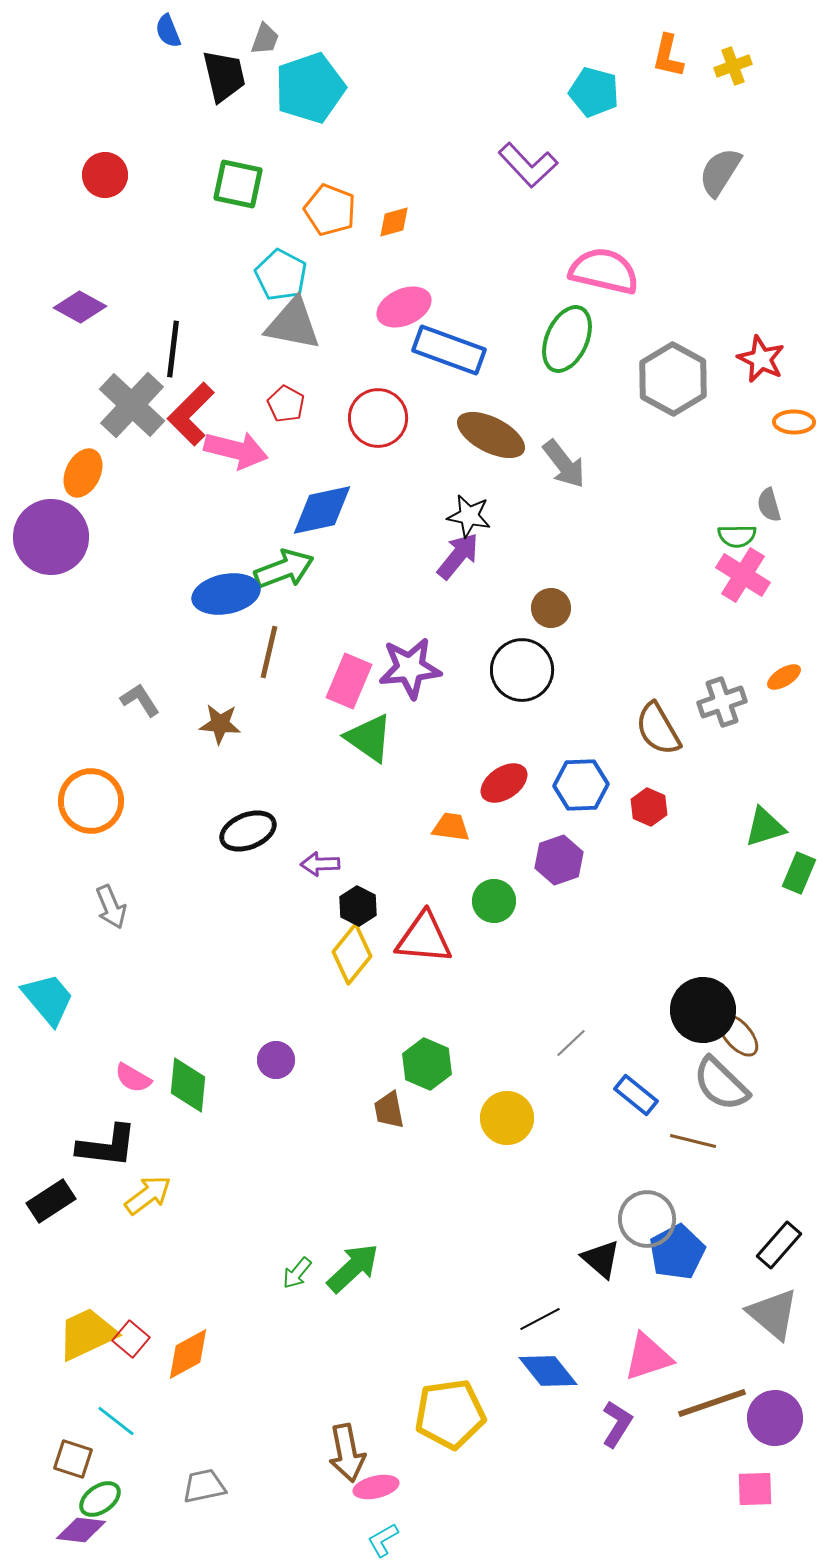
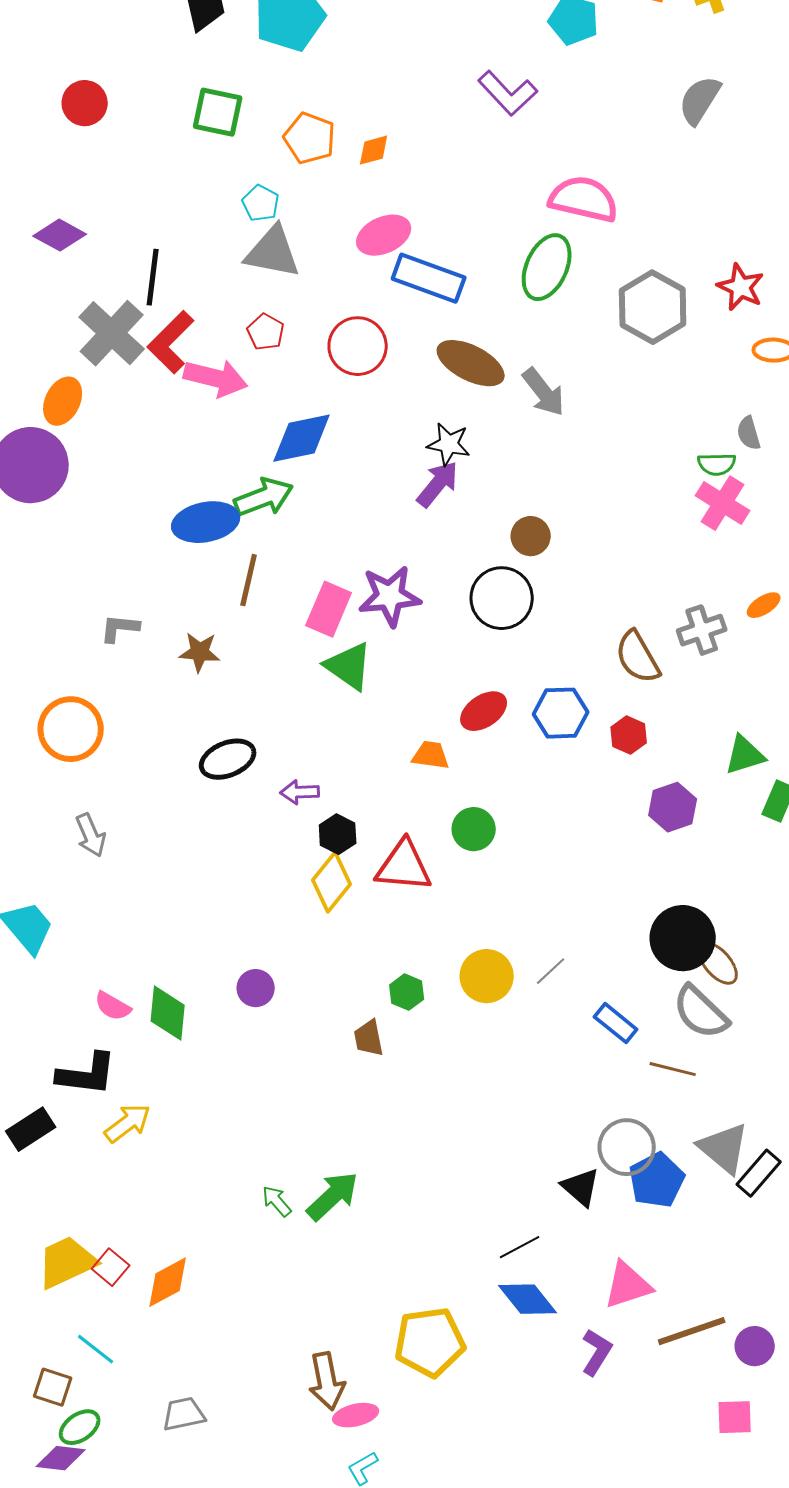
cyan pentagon: (281, 275) -> (261, 203), size x0.7
gray L-shape: (140, 700) -> (120, 628), turned -51
purple hexagon: (559, 860) -> (673, 807), moved
green hexagon: (427, 1064) -> (407, 992), size x0.7
yellow circle: (507, 1118) -> (487, 976), moved
green arrow: (297, 1273) -> (277, 1201), turned 100
gray triangle: (773, 1314) -> (724, 1148), moved
purple circle: (775, 1418) -> (755, 1346), size x0.7

